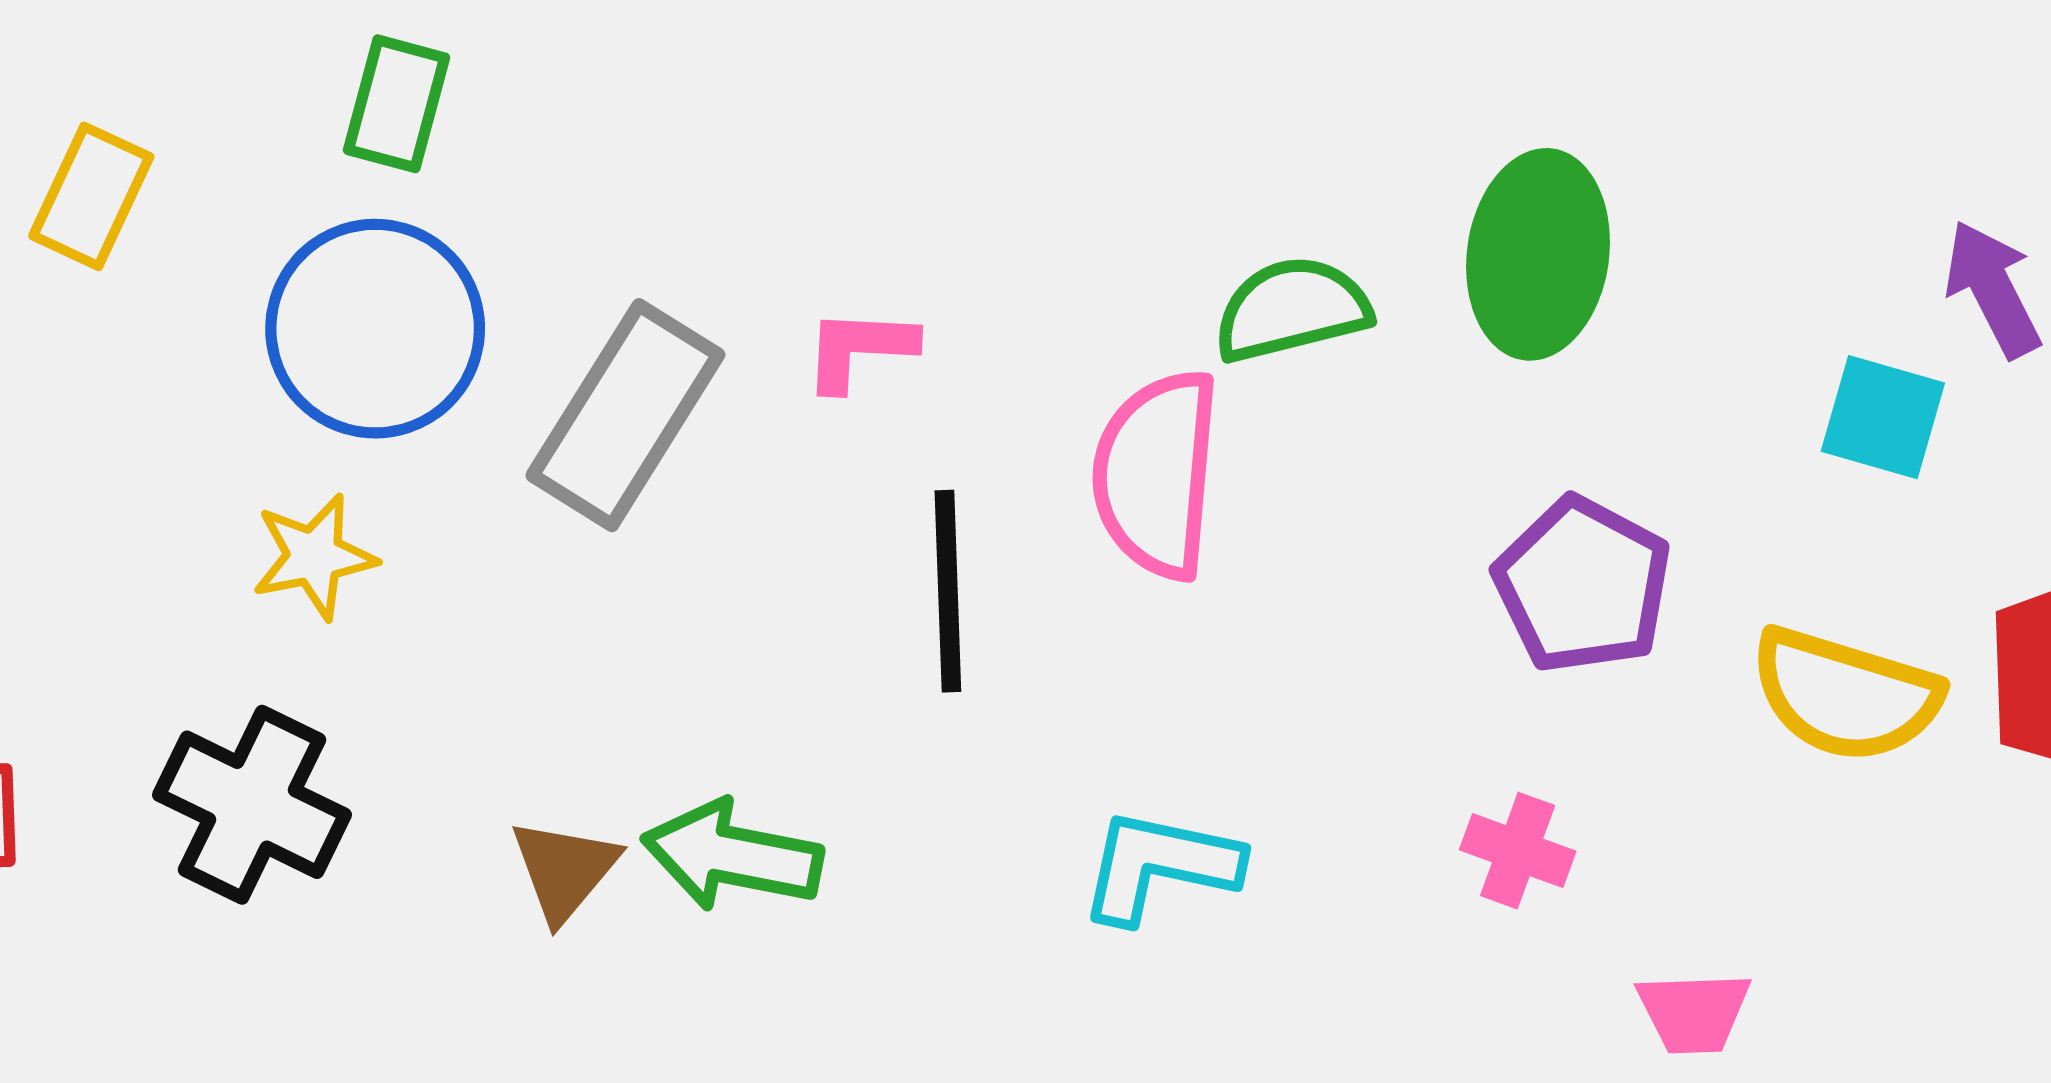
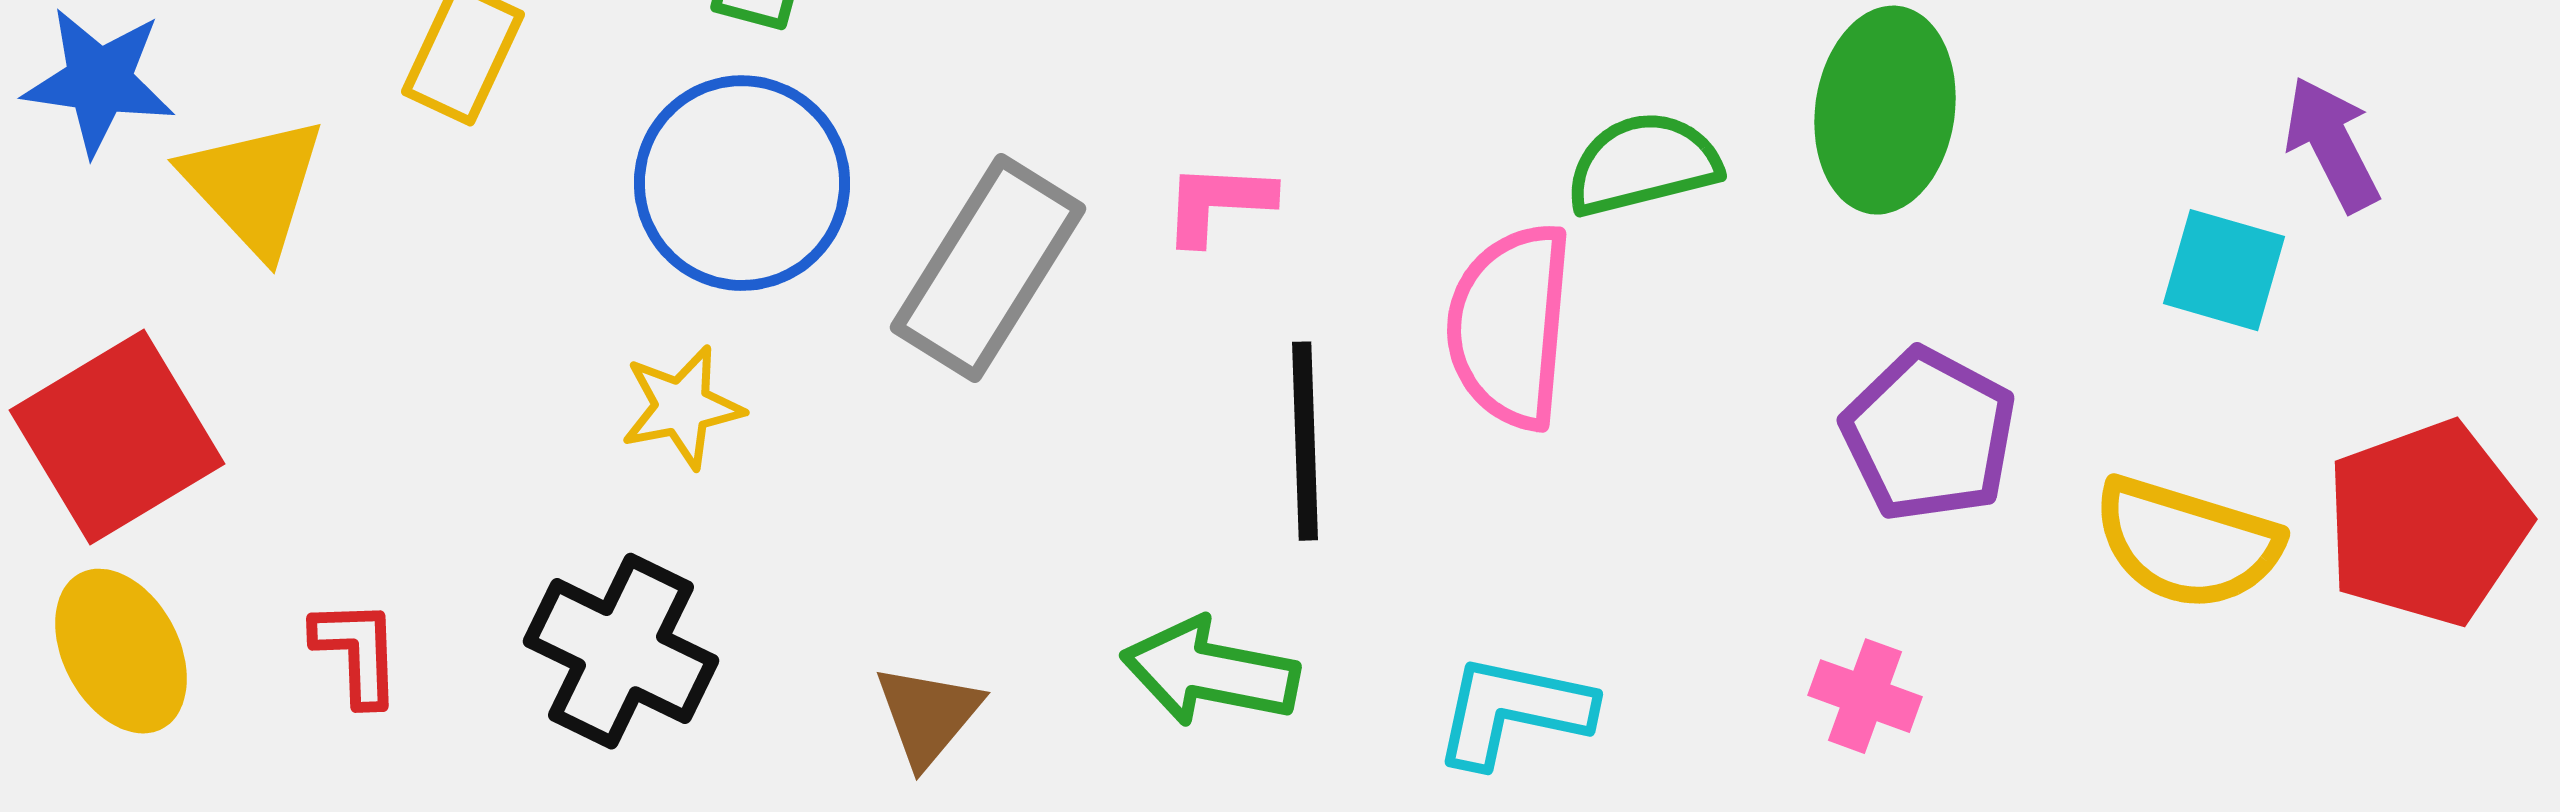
green arrow: (732, 856) -> (1210, 672), moved

